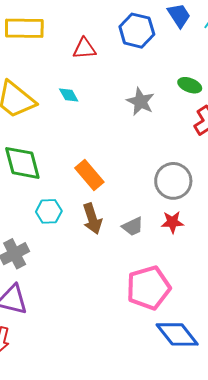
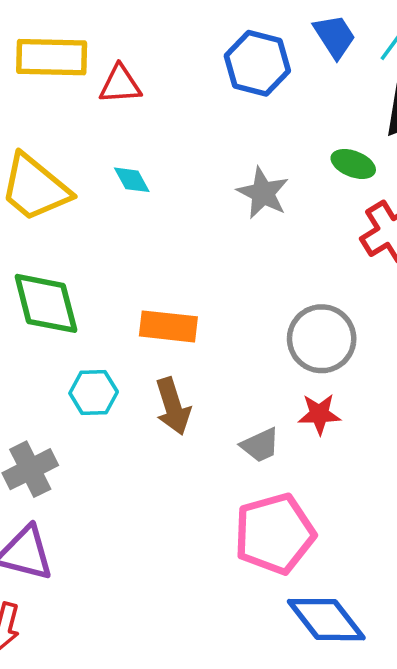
red triangle: (84, 48) -> (120, 84), moved
orange rectangle: (89, 175) -> (168, 326), turned -44
gray trapezoid: (133, 226) -> (260, 445), moved

